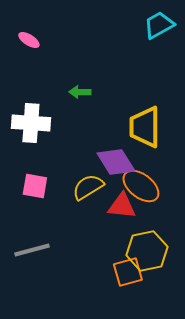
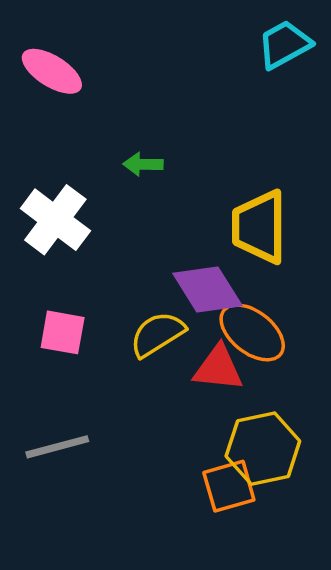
pink ellipse: (29, 40) -> (52, 71), size x1.6
white cross: (31, 123) -> (55, 220), turned 33

